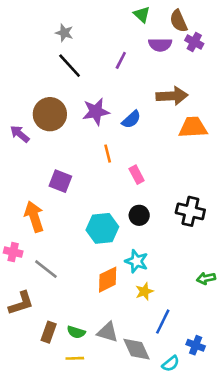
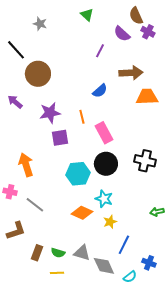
green triangle: (142, 14) -> (87, 15), moved
gray star: (64, 33) -> (40, 24), moved
purple semicircle: (160, 45) -> (122, 34), turned 42
purple line: (121, 60) -> (100, 51), moved
black line: (70, 66) -> (16, 50), moved
purple star: (96, 112) -> (50, 113), moved
brown circle: (50, 114) -> (38, 74), moved
pink rectangle: (137, 175) -> (104, 133), size x1.5
purple square: (60, 181) -> (60, 138), moved, turned -30
black circle: (139, 215) -> (106, 164), size x1.5
orange diamond: (108, 280) -> (82, 213), turned 50

